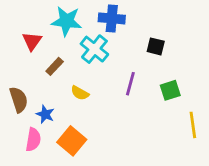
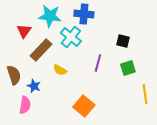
black square: (156, 46) -> (123, 41), moved
brown rectangle: (55, 66) -> (41, 50), size x1.6
orange square: (72, 141) -> (84, 106), moved

